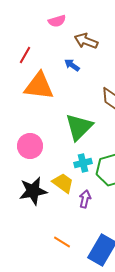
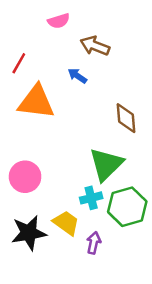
green triangle: (79, 127) -> (106, 164), moved

